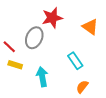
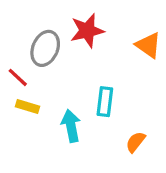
gray ellipse: (34, 38) -> (45, 48), moved
cyan rectangle: (75, 61) -> (105, 102), moved, turned 42

